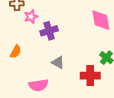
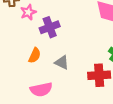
orange semicircle: (16, 52) -> (35, 55), moved

